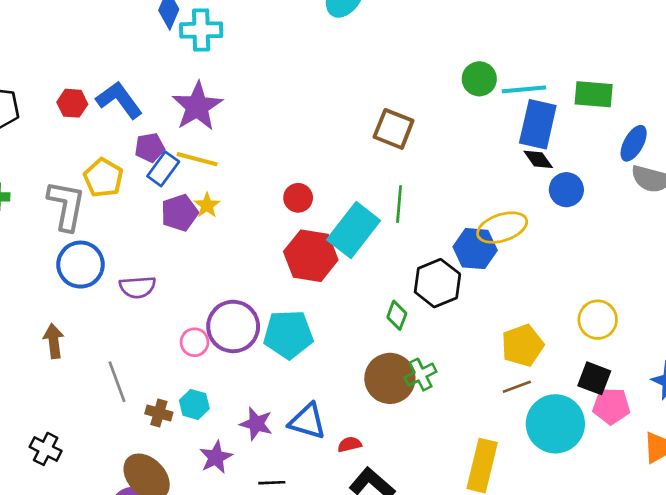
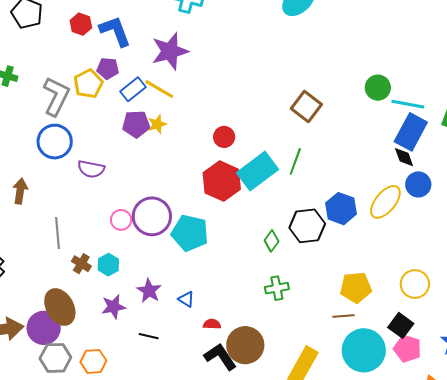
purple pentagon: (150, 148) -> (108, 68), moved
yellow ellipse: (502, 228) -> (385, 202), moved, turned -48
brown circle: (390, 378) -> (245, 345), moved
blue triangle: (307, 421) -> (186, 299), size x0.6

